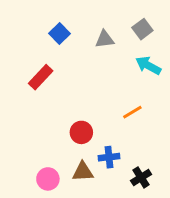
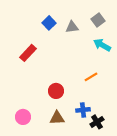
blue square: (60, 33) -> (49, 23), moved
blue cross: (109, 157) -> (83, 110), moved
pink circle: (48, 179) -> (23, 117), moved

